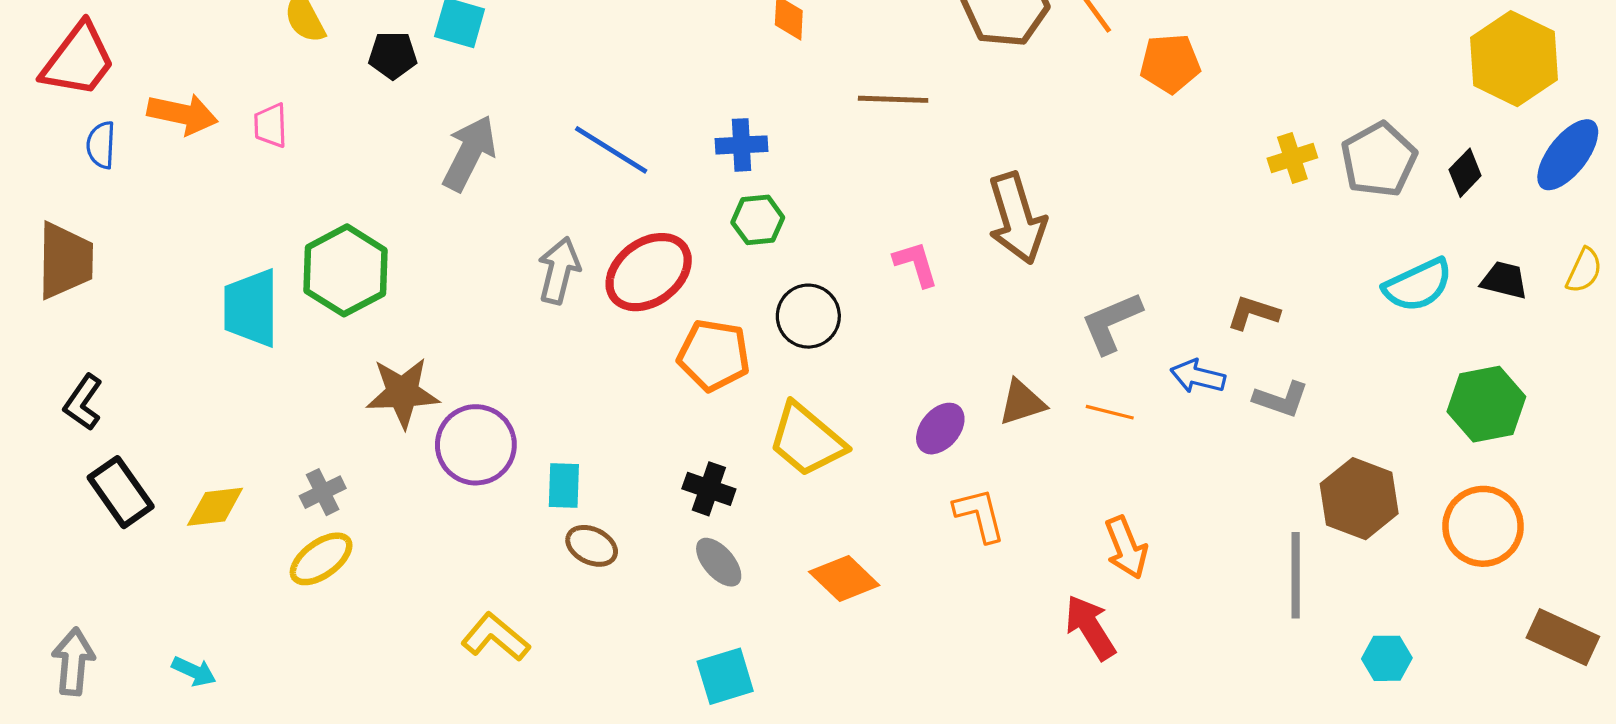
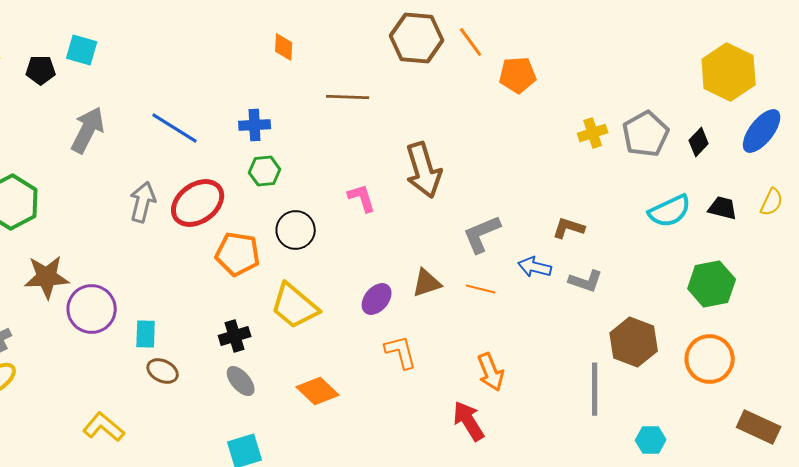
black cross: (709, 489) -> (235, 336), turned -36

